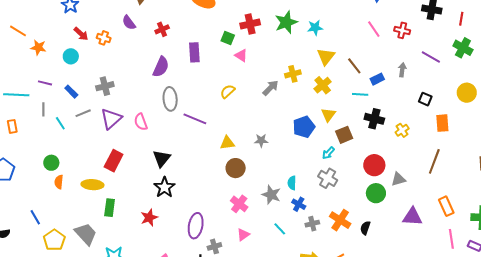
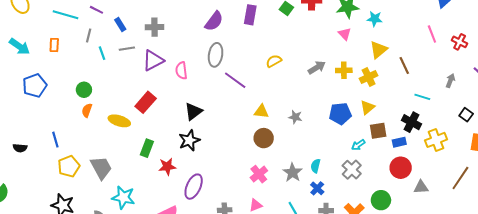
pink triangle: (241, 55) -> (345, 34), moved
yellow cross: (293, 74) -> (344, 70), moved
blue rectangle: (377, 79) -> (399, 142), moved
cyan line: (360, 94) -> (422, 97), moved
yellow cross: (402, 130) -> (436, 140), size x1.5
green circle: (376, 193) -> (381, 200), moved
green rectangle: (110, 208) -> (147, 148), moved
purple ellipse: (196, 226) -> (194, 187), moved

